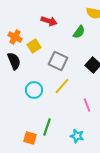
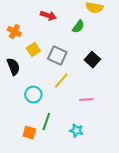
yellow square: (34, 46) -> (33, 50), moved
black semicircle: (14, 61) -> (13, 67), moved
cyan circle: (34, 90) -> (33, 95), moved
pink line: (87, 105) -> (86, 100), turned -72

